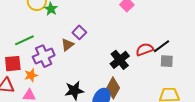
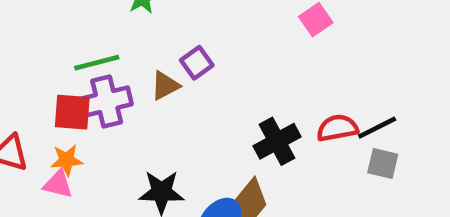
green line: (24, 40) -> (97, 63), moved
red square: (13, 64) -> (72, 112), moved
orange star: (31, 75) -> (67, 160), moved

